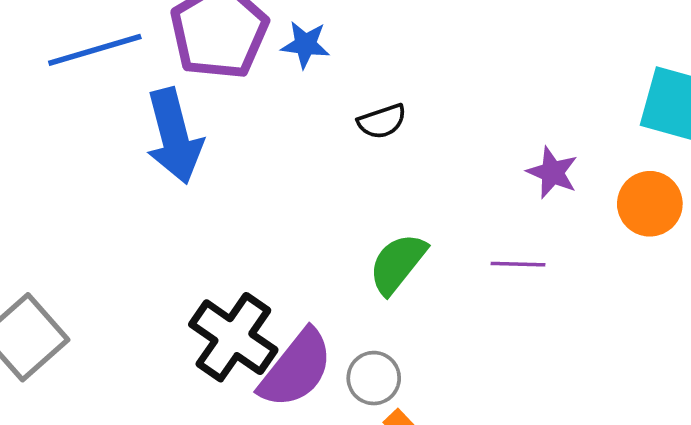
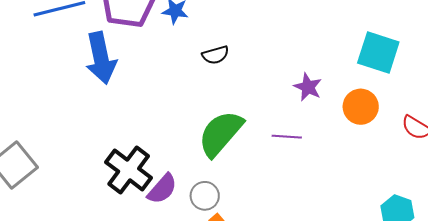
green semicircle: (398, 263) -> (221, 133), size x1.4
purple semicircle: (296, 369) -> (162, 189), size x0.7

